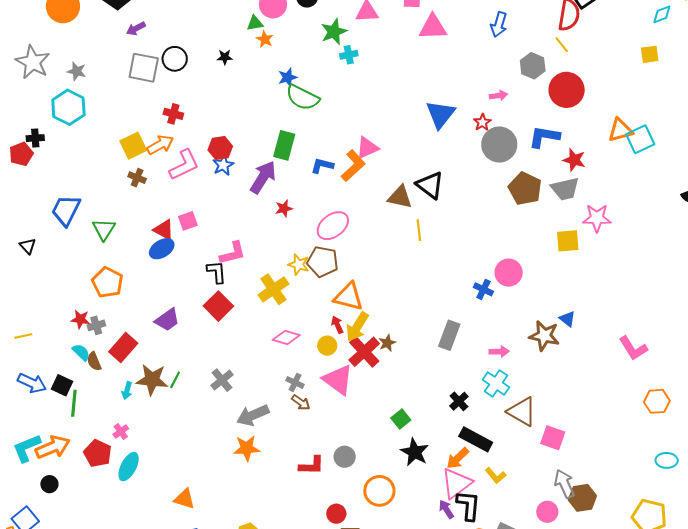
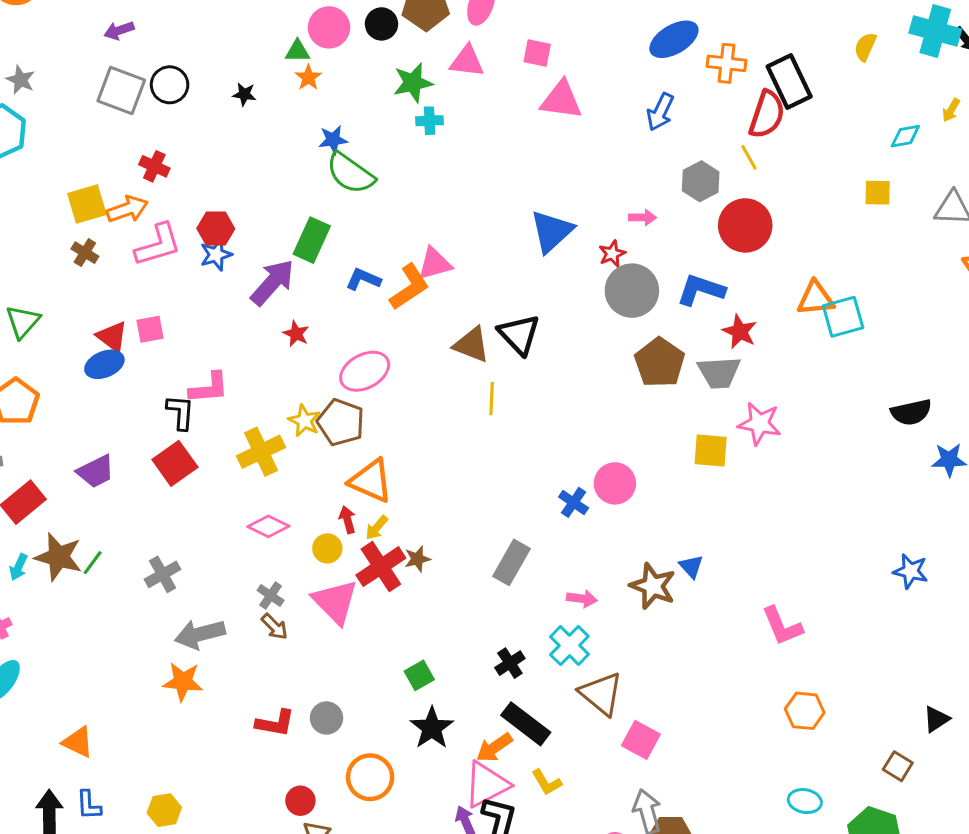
red star: (284, 208) -> (296, 334), turned 30
yellow arrow: (357, 327) -> (377, 528), size x0.6

